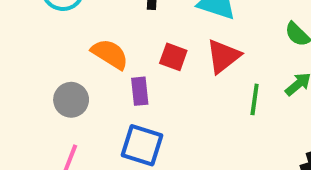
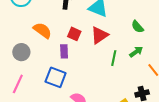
purple rectangle: (140, 91) -> (64, 51), moved

